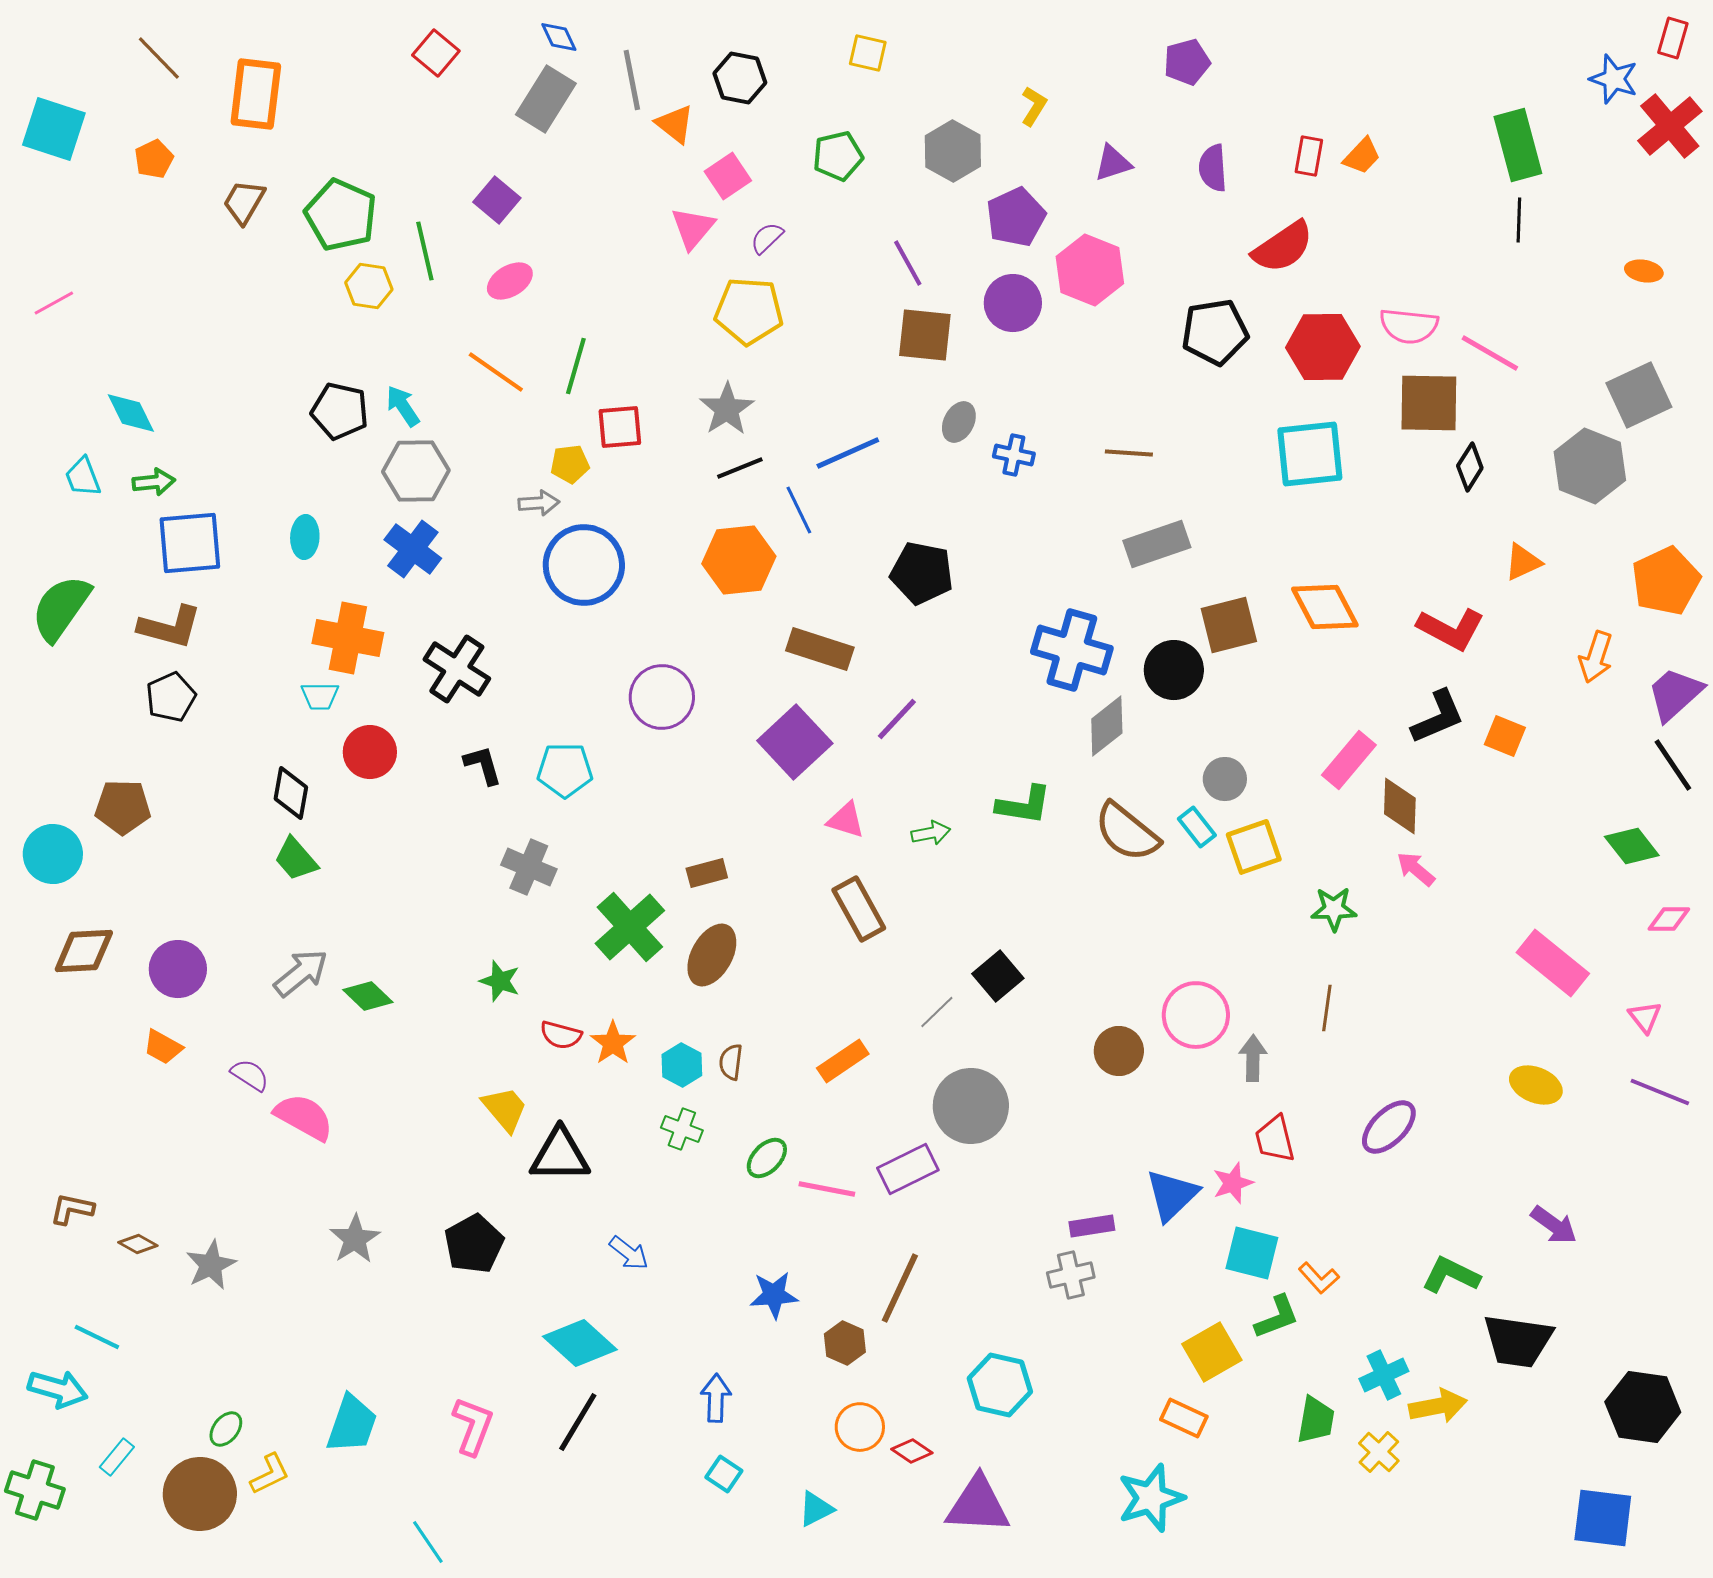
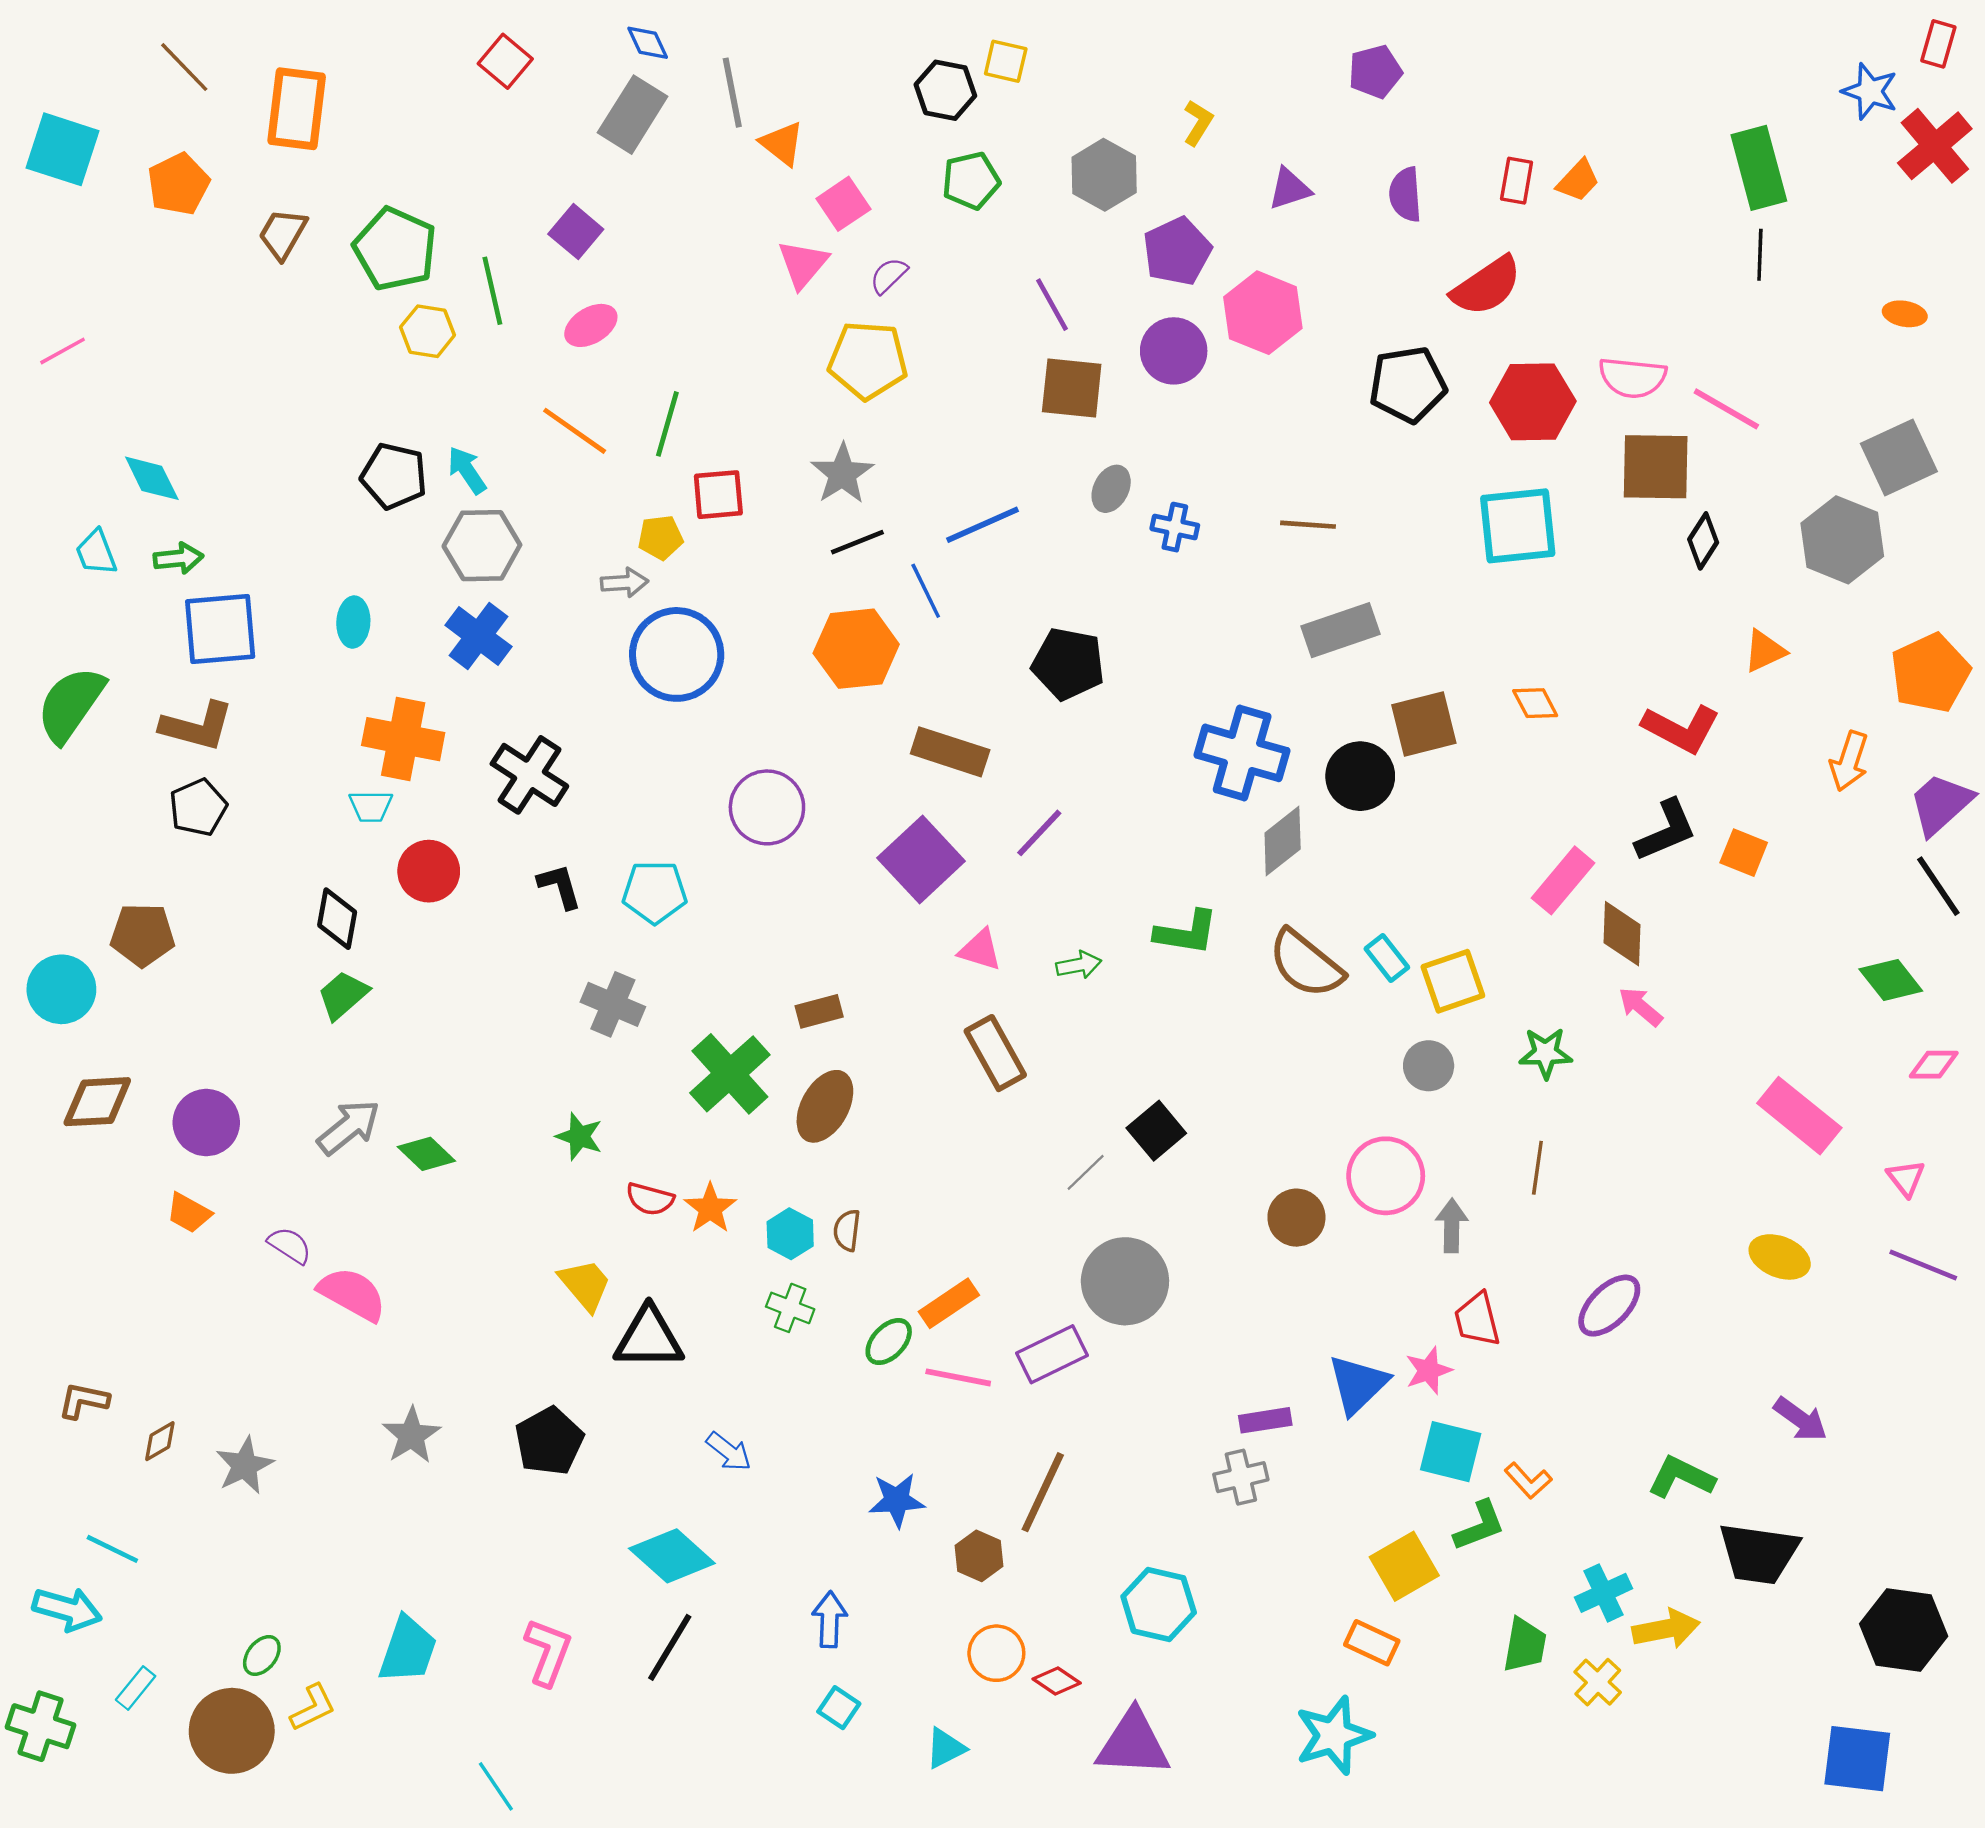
black hexagon: (740, 78) -> (945, 90), moved
orange pentagon: (154, 159) -> (178, 184), size x1.4
orange diamond: (1325, 607) -> (1535, 703), size x0.6
gray circle: (1225, 779) -> (1429, 1066), moved
green trapezoid: (296, 859) -> (343, 995), turned 90
orange rectangle: (843, 1061) -> (949, 1303), moved
brown diamond: (138, 1244) -> (160, 1441), turned -60

